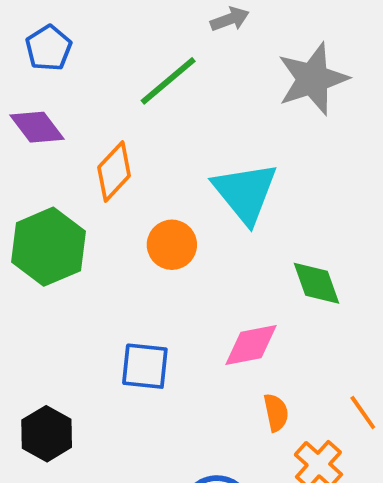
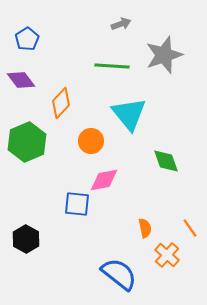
green line: (168, 81) -> (112, 66), moved, turned 44
pink diamond: (251, 345) -> (104, 180), moved

